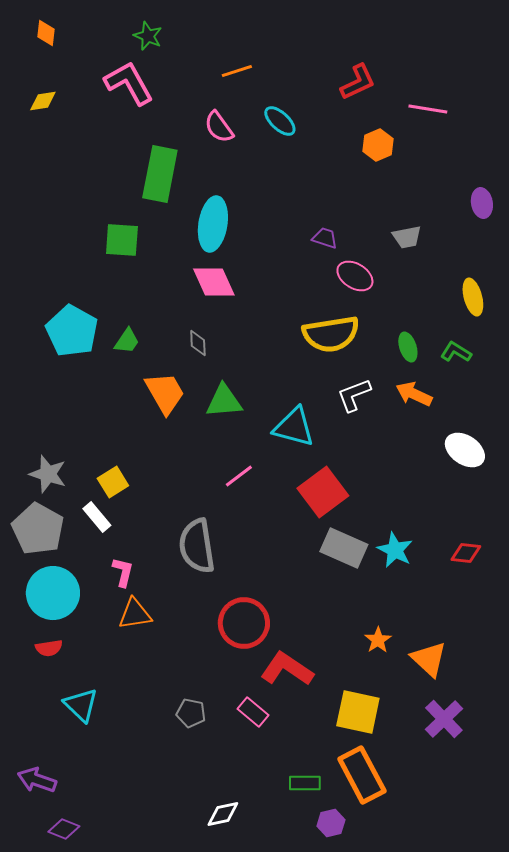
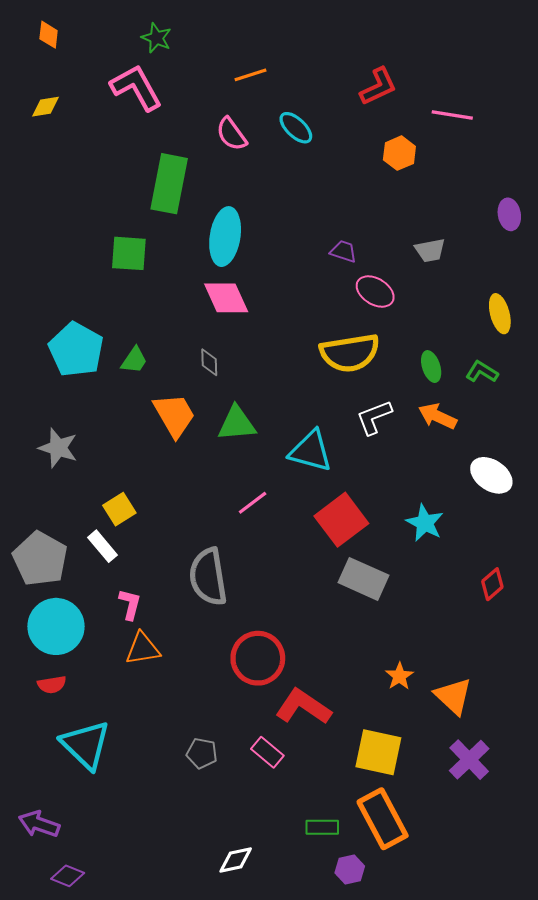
gray star: (48, 474) -> (58, 448), moved
cyan star: (395, 550) -> (425, 523), moved
red diamond: (466, 553) -> (492, 584), turned -48
cyan triangle: (81, 705) -> (86, 745), size x1.4

